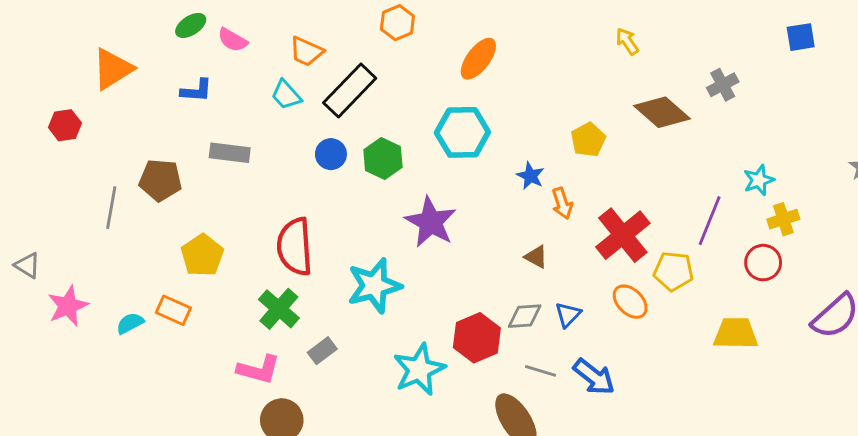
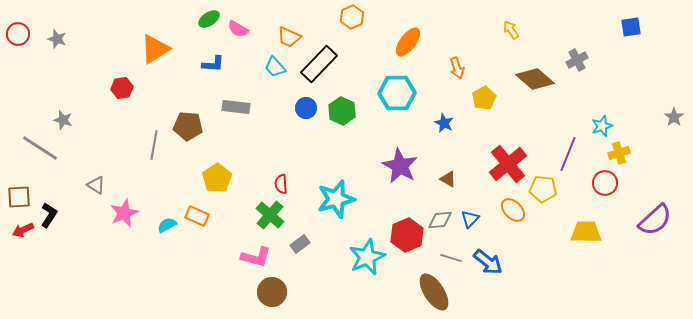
orange arrow: (562, 203) -> (457, 68), moved
purple star: (431, 222) -> (400, 166), moved
red semicircle: (295, 247) -> (281, 184), moved, size x0.5

